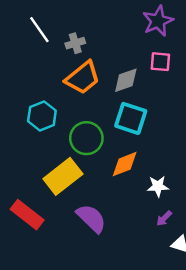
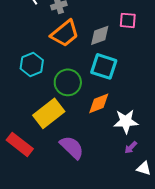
white star: (158, 186) -> (126, 121), size x1.4

